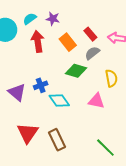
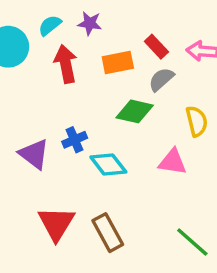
orange rectangle: (68, 42) -> (118, 62), turned -60

